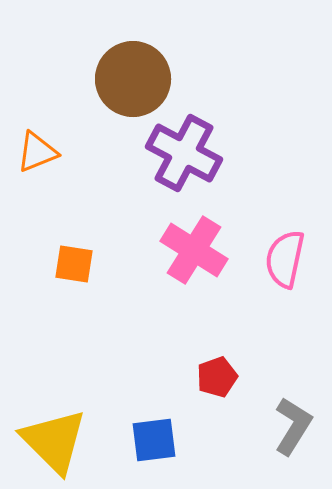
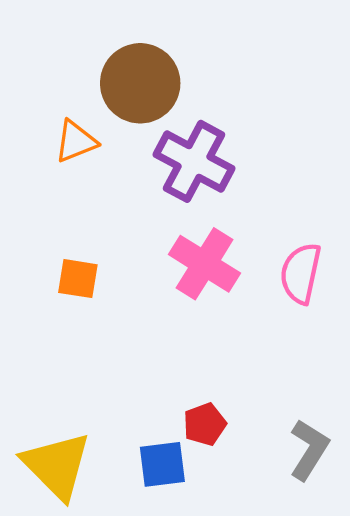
orange triangle: (37, 152) -> (76, 141), moved
red pentagon: (217, 377) -> (205, 424), moved

